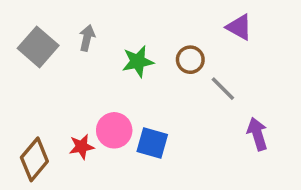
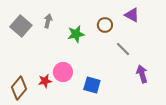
brown circle: (190, 60) -> (105, 25), moved
blue square: (152, 143) -> (92, 85), moved

